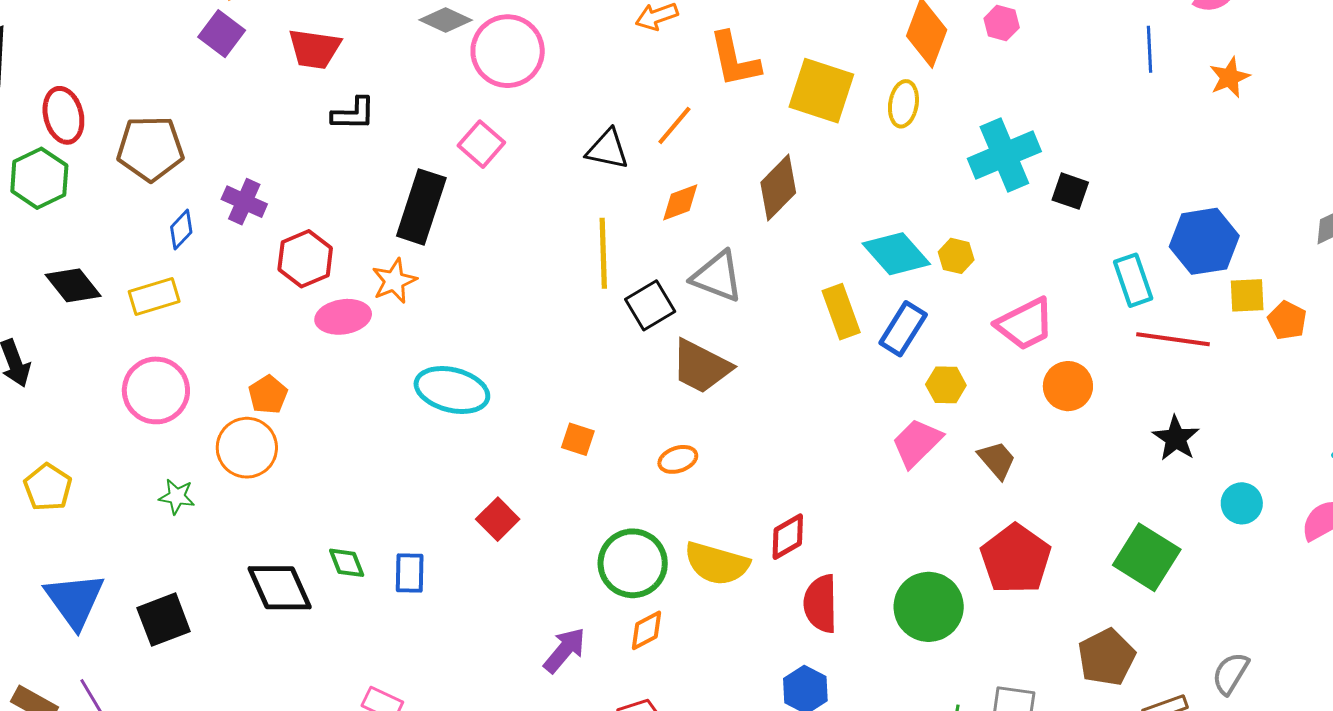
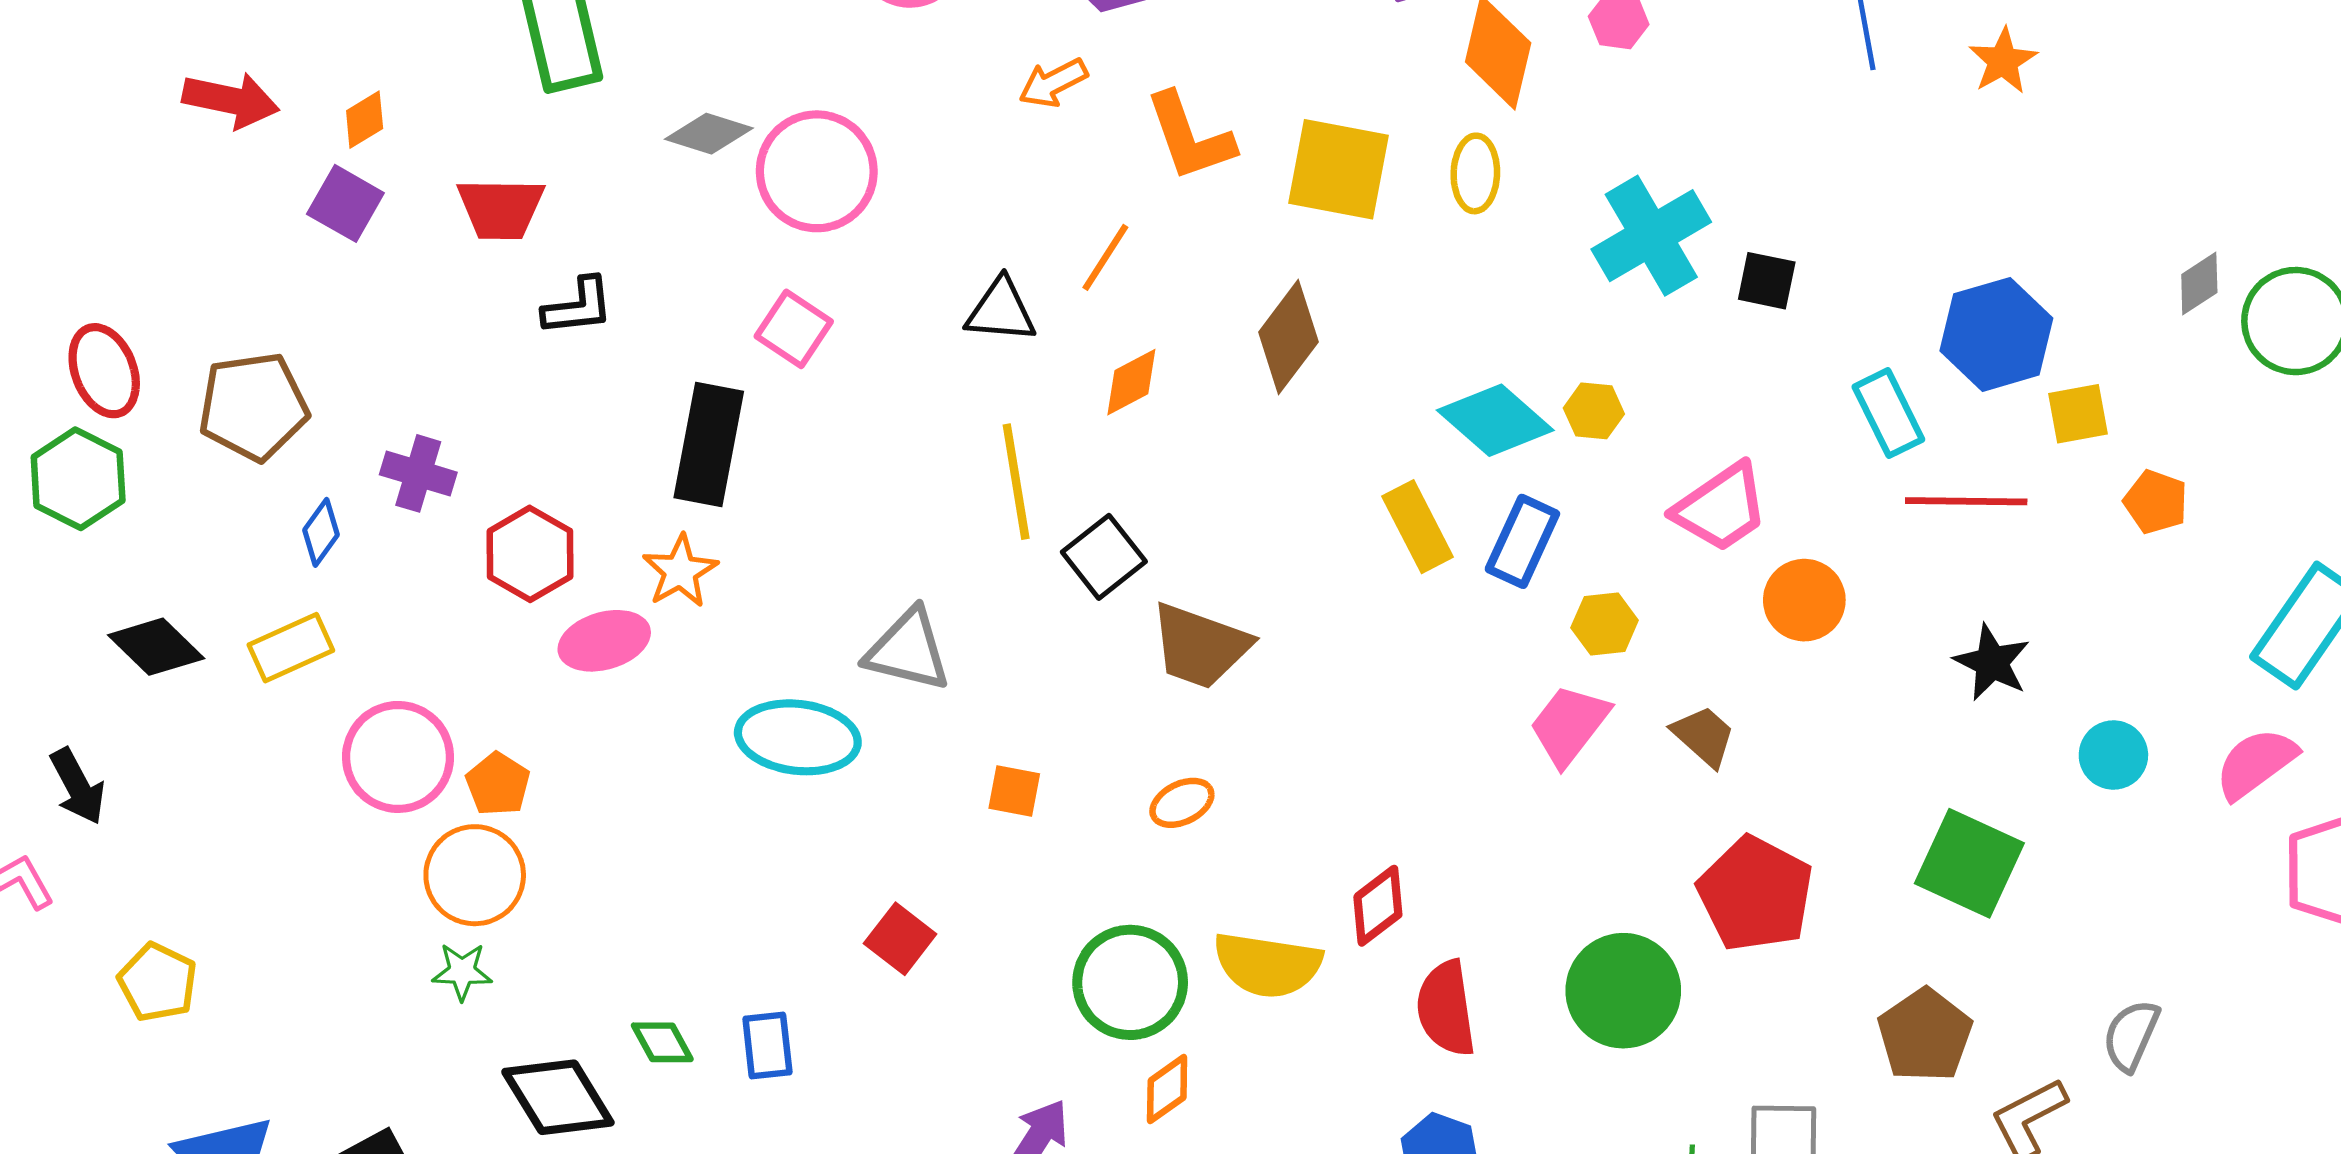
gray triangle: (717, 276) -> (908, 650), moved
orange pentagon: (1287, 320) -> (2156, 502), moved
pink circle: (156, 390) -> (398, 757), moved
green star: (177, 497) -> (462, 972), moved

